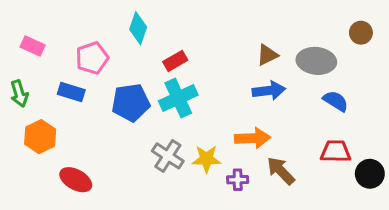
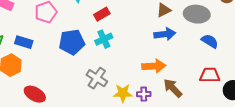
blue rectangle: (71, 92) -> (24, 42), moved
cyan cross: (178, 98) -> (104, 39), size x0.7
yellow star: (206, 159) -> (123, 93), moved

